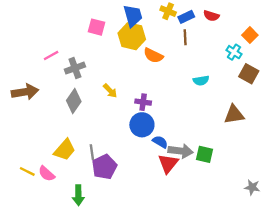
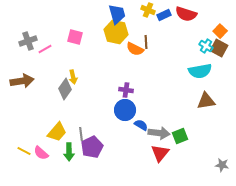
red semicircle: (211, 16) -> (186, 14), size x1.5
pink square: (97, 27) -> (75, 37), moved
brown line: (185, 37) -> (146, 42), moved
gray cross: (75, 68) -> (28, 41), moved
brown square: (249, 74) -> (219, 48), moved
cyan semicircle: (201, 81) -> (200, 71), moved, size x1.6
yellow arrow: (110, 91) -> (73, 77), moved, turned 32
green square: (204, 154) -> (180, 136), turned -35
red triangle: (168, 163) -> (160, 153), moved
green arrow: (78, 195) -> (69, 152), moved

